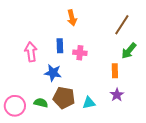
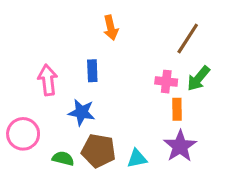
pink cross: (80, 53) -> (166, 82), moved
purple star: (117, 95) -> (180, 146), size x1.5
pink circle: (15, 106) -> (23, 134), moved

